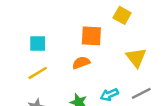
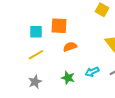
orange square: (91, 36) -> (59, 26), moved

